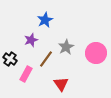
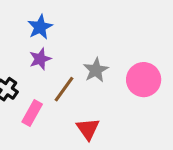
blue star: (45, 20) -> (40, 27), moved

